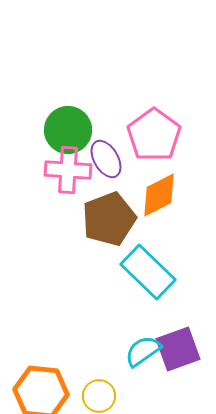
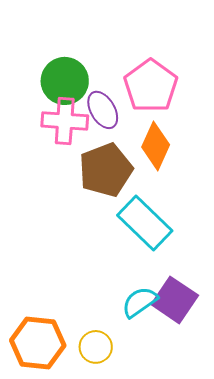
orange diamond: (159, 195) -> (156, 146), turned -39
purple square: (178, 349) -> (175, 300), turned -36

